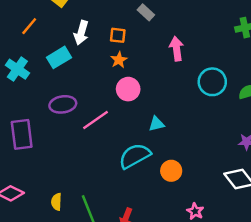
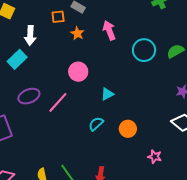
orange square: (118, 35) -> (58, 17), moved
orange star: (119, 60) -> (77, 33), moved
cyan semicircle: (135, 156) -> (96, 124), size x0.6

